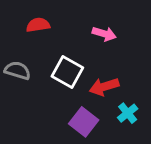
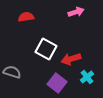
pink arrow: (104, 34) -> (76, 12), moved, turned -35
gray semicircle: (17, 71) -> (12, 72), moved

